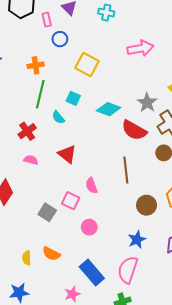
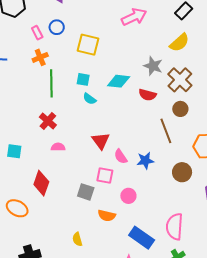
pink rectangle: (47, 20) -> (37, 33), moved
cyan semicircle: (58, 117) -> (90, 99), moved
red semicircle: (134, 130) -> (147, 95), size x0.7
red triangle: (67, 154) -> (101, 141), moved, turned 30
brown line: (126, 170) -> (166, 131), moved
brown circle: (147, 205) -> (182, 172), moved
blue star: (137, 240) -> (145, 161), moved, turned 30
orange semicircle: (51, 254) -> (107, 216), moved

